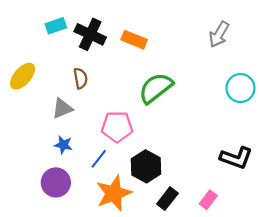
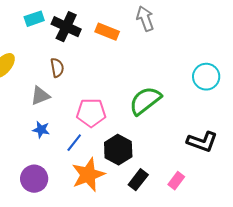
gray arrow: (219, 34) -> (145, 19), moved, turned 130
green semicircle: (156, 88) -> (145, 101), moved
purple circle: (56, 182) -> (34, 179), moved

